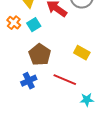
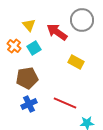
yellow rectangle: (82, 53) -> (76, 62), moved
brown pentagon: (40, 55) -> (27, 78), moved, turned 30

